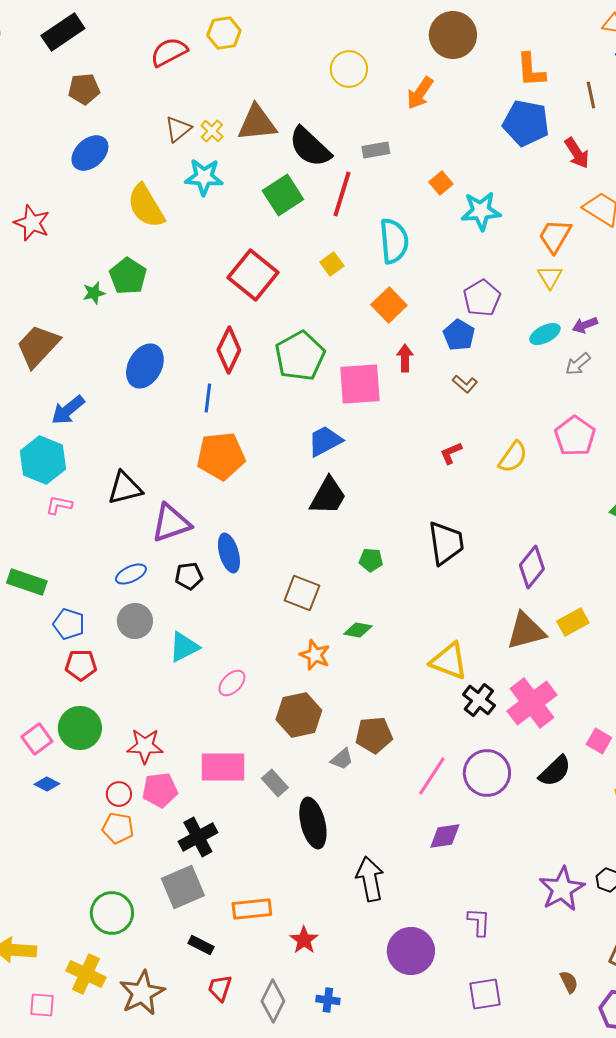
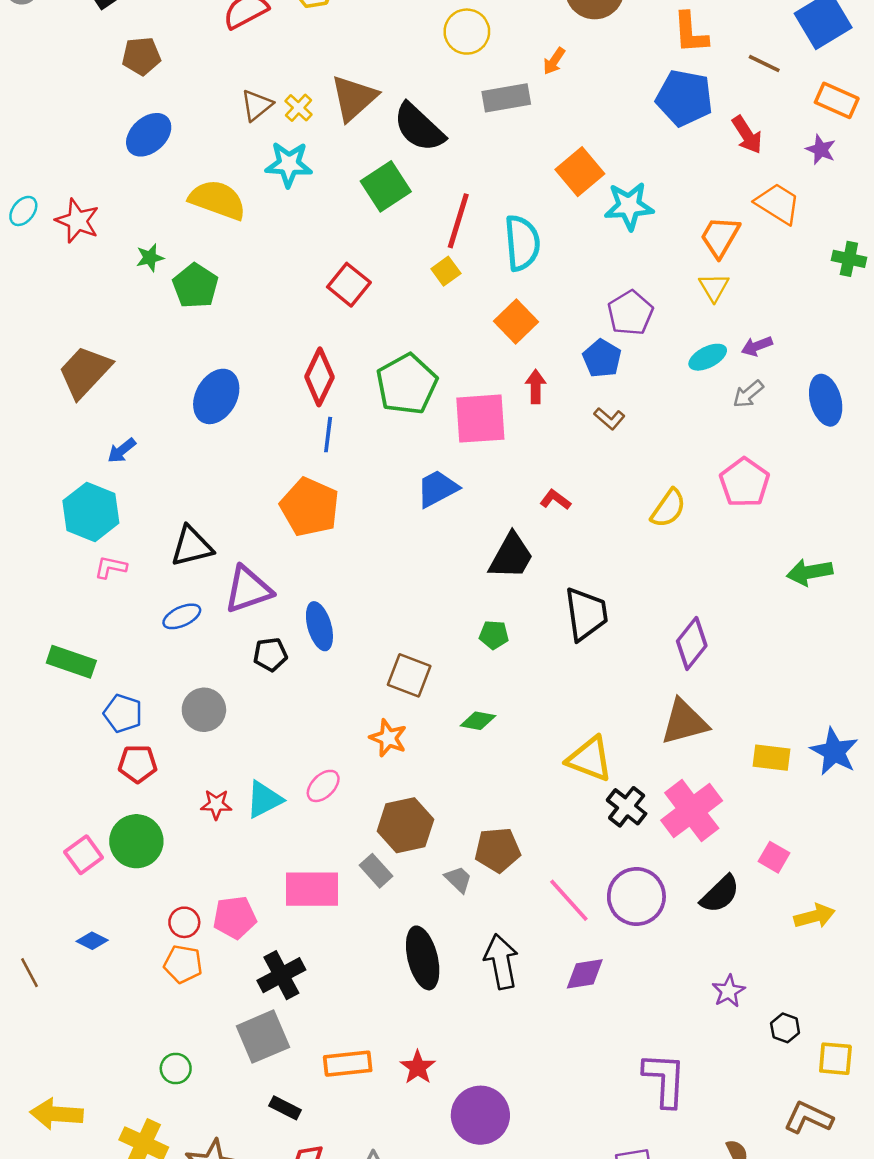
orange arrow: (420, 93) -> (554, 61), size x0.7
brown line: (591, 95) -> (764, 64), turned -52
brown triangle: (257, 123) -> (354, 98), turned -36
gray rectangle: (376, 150) -> (506, 98), moved, size x1.4
orange square: (441, 183) -> (580, 172), size x1.6
red line: (342, 194) -> (458, 221), moved
yellow semicircle: (146, 206) -> (217, 200), turned 141
red square: (253, 275) -> (349, 285), size x0.7
green star: (94, 293) -> (150, 258), moved
blue line: (208, 398) -> (328, 435), moved
blue arrow: (68, 410) -> (122, 451), size x0.7
red L-shape: (451, 453) -> (555, 500), moved, turned 60
orange pentagon: (221, 456) -> (310, 507), turned 30
black trapezoid: (328, 496) -> (511, 556), moved
blue ellipse: (131, 574) -> (182, 616), moved
yellow rectangle: (573, 622) -> (772, 758), moved, turned 36
cyan triangle: (184, 647) -> (264, 799), moved
orange star: (315, 655) -> (388, 738), moved
red star: (145, 746) -> (216, 804), moved, size x0.7
gray trapezoid: (342, 759) -> (458, 879), turned -95
pink line: (432, 776) -> (569, 900), turned -75
gray rectangle: (275, 783) -> (376, 871), moved
blue diamond: (47, 784) -> (92, 941), moved
black arrow: (370, 879) -> (501, 962), moved
purple star: (562, 889) -> (729, 991), moved, size x0.6
green circle: (112, 913) -> (176, 1069), size x0.6
purple L-shape: (479, 922) -> (665, 1080), moved, size x1.6
red star: (304, 940) -> (418, 1067), moved
purple circle: (411, 951) -> (480, 1115), moved

